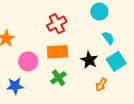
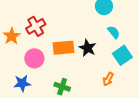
red cross: (57, 24) -> (36, 26), moved
black star: (89, 60) -> (88, 48), moved
green cross: (58, 78) -> (62, 87), moved, turned -35

